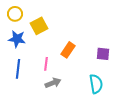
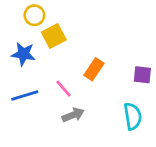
yellow circle: (15, 14) -> (34, 15), moved
pink line: (46, 64) -> (63, 89), turned -48
blue line: (18, 69) -> (25, 96), turned 66

